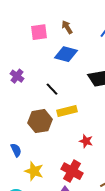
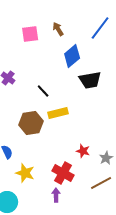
blue diamond: (66, 54) -> (72, 56), moved, turned -55
red star: (86, 141) -> (83, 151), moved

